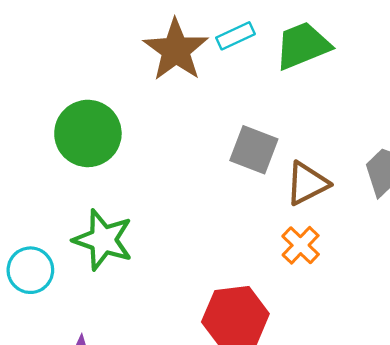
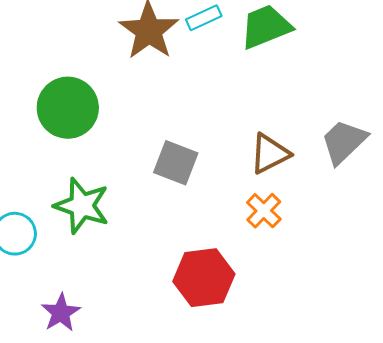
gray square: (254, 150) -> (176, 163), moved

